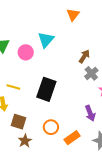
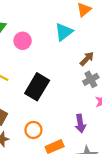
cyan triangle: (46, 40) -> (64, 32), moved

